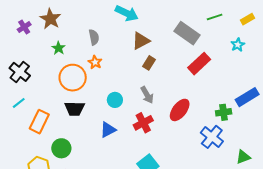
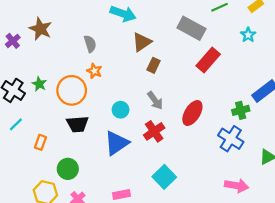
green star: (59, 48) -> (39, 84), moved
orange rectangle: (39, 122) -> (40, 142), size x0.6
blue triangle: (108, 130) -> (116, 143), size x1.4

